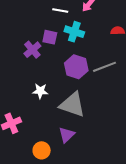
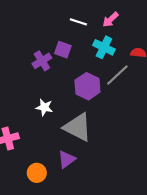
cyan cross: (74, 32) -> (104, 47), moved
gray line: (104, 67) -> (117, 75), moved, turned -30

